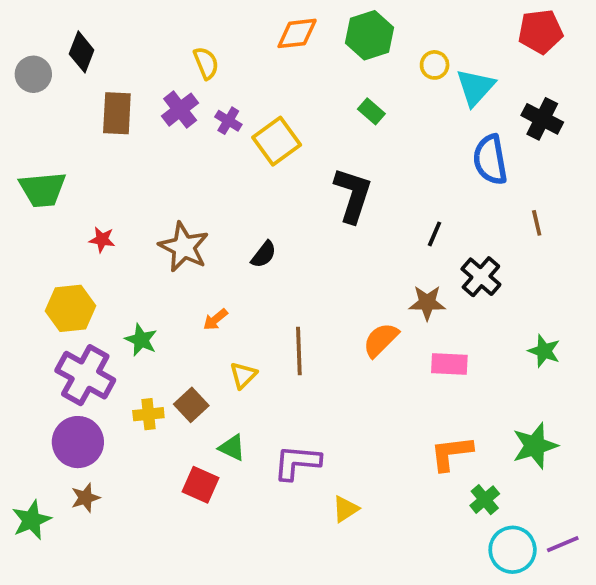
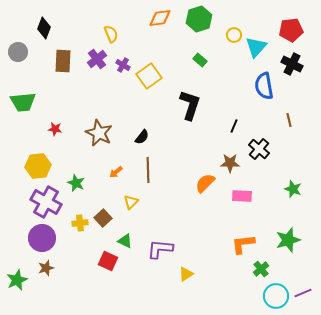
red pentagon: (540, 32) -> (291, 30), moved
gray circle: (33, 74) -> (18, 52), moved
brown line: (299, 351) -> (148, 170), moved

